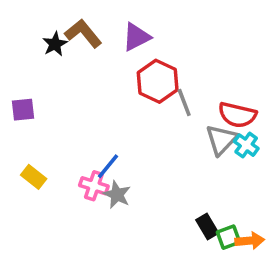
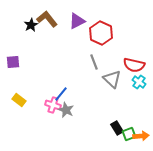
red hexagon: (158, 81) -> (101, 33), moved
gray line: (184, 102) -> (94, 62), moved
gray triangle: (221, 140) -> (112, 79), moved, turned -30

